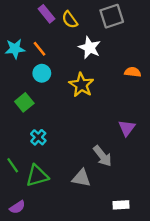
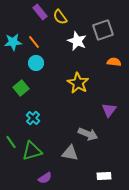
gray square: (112, 16) -> (103, 30), moved
yellow star: (81, 85) -> (78, 83), moved
gray arrow: (102, 156) -> (88, 134), turned -30
purple semicircle: (17, 207) -> (45, 178), moved

